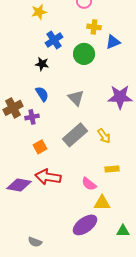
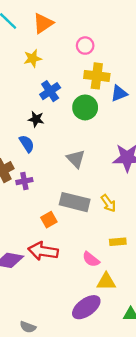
yellow cross: (94, 27) -> (97, 76), size x1.5
blue semicircle: (42, 94) -> (27, 144), moved
gray rectangle: (75, 135) -> (75, 202), turned 55
orange square: (40, 147) -> (49, 220), moved

